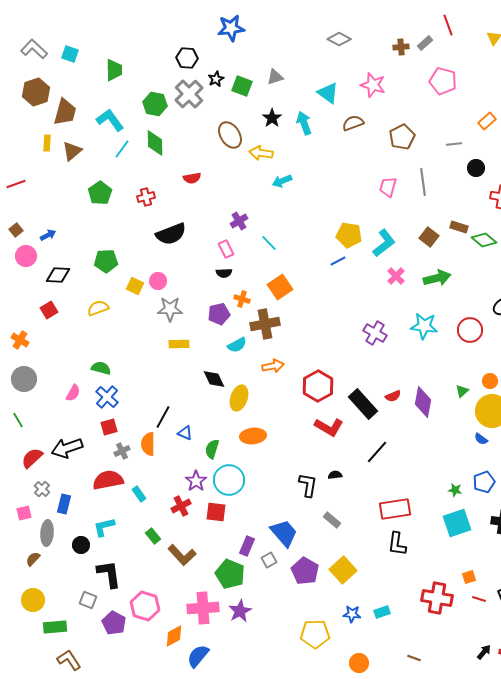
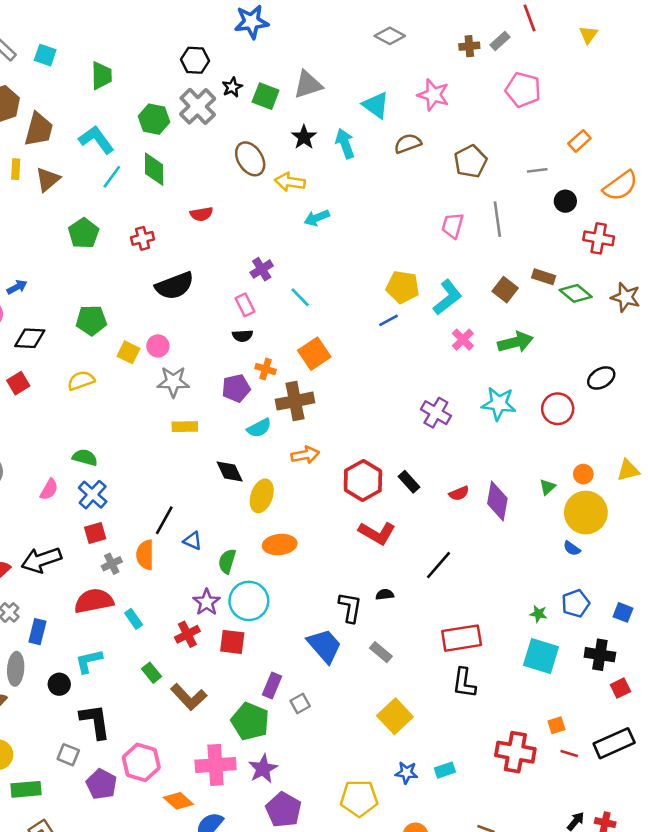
gray triangle: (275, 77) -> (308, 85), size x1.4
black rectangle: (363, 404) -> (409, 482), moved, size x0.6
cyan square: (457, 523) -> (541, 656), turned 36
blue trapezoid: (284, 533) -> (324, 646), moved
purple pentagon: (305, 571) -> (283, 810), moved
orange diamond: (174, 636) -> (178, 801), turned 70

